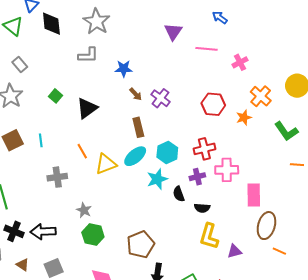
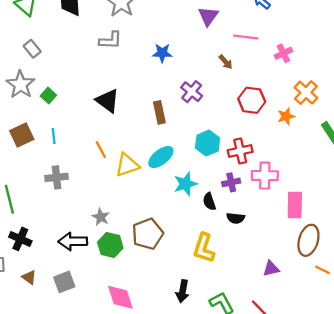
blue star: (124, 69) -> (162, 53), moved
brown arrow: (136, 94) -> (226, 62), moved
green square: (55, 96) -> (48, 96), moved
black triangle: (87, 108) -> (108, 101), turned -50
brown rectangle: (138, 127) -> (159, 112), moved
cyan hexagon: (167, 152) -> (208, 143), moved
gray cross: (57, 177) -> (57, 177), moved
black arrow: (43, 232) -> (73, 241), moved
yellow L-shape: (209, 236) -> (204, 248), moved
brown pentagon: (141, 244) -> (148, 234), moved

